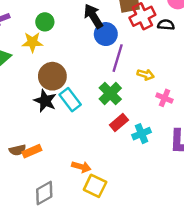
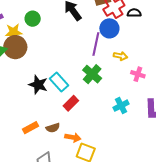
blue circle: (106, 34) -> (109, 28), moved
yellow star: (32, 42) -> (14, 32), moved
brown circle: (52, 76) -> (15, 47), moved
red rectangle: (119, 123) -> (71, 103), moved
brown semicircle: (17, 150) -> (53, 128), moved

